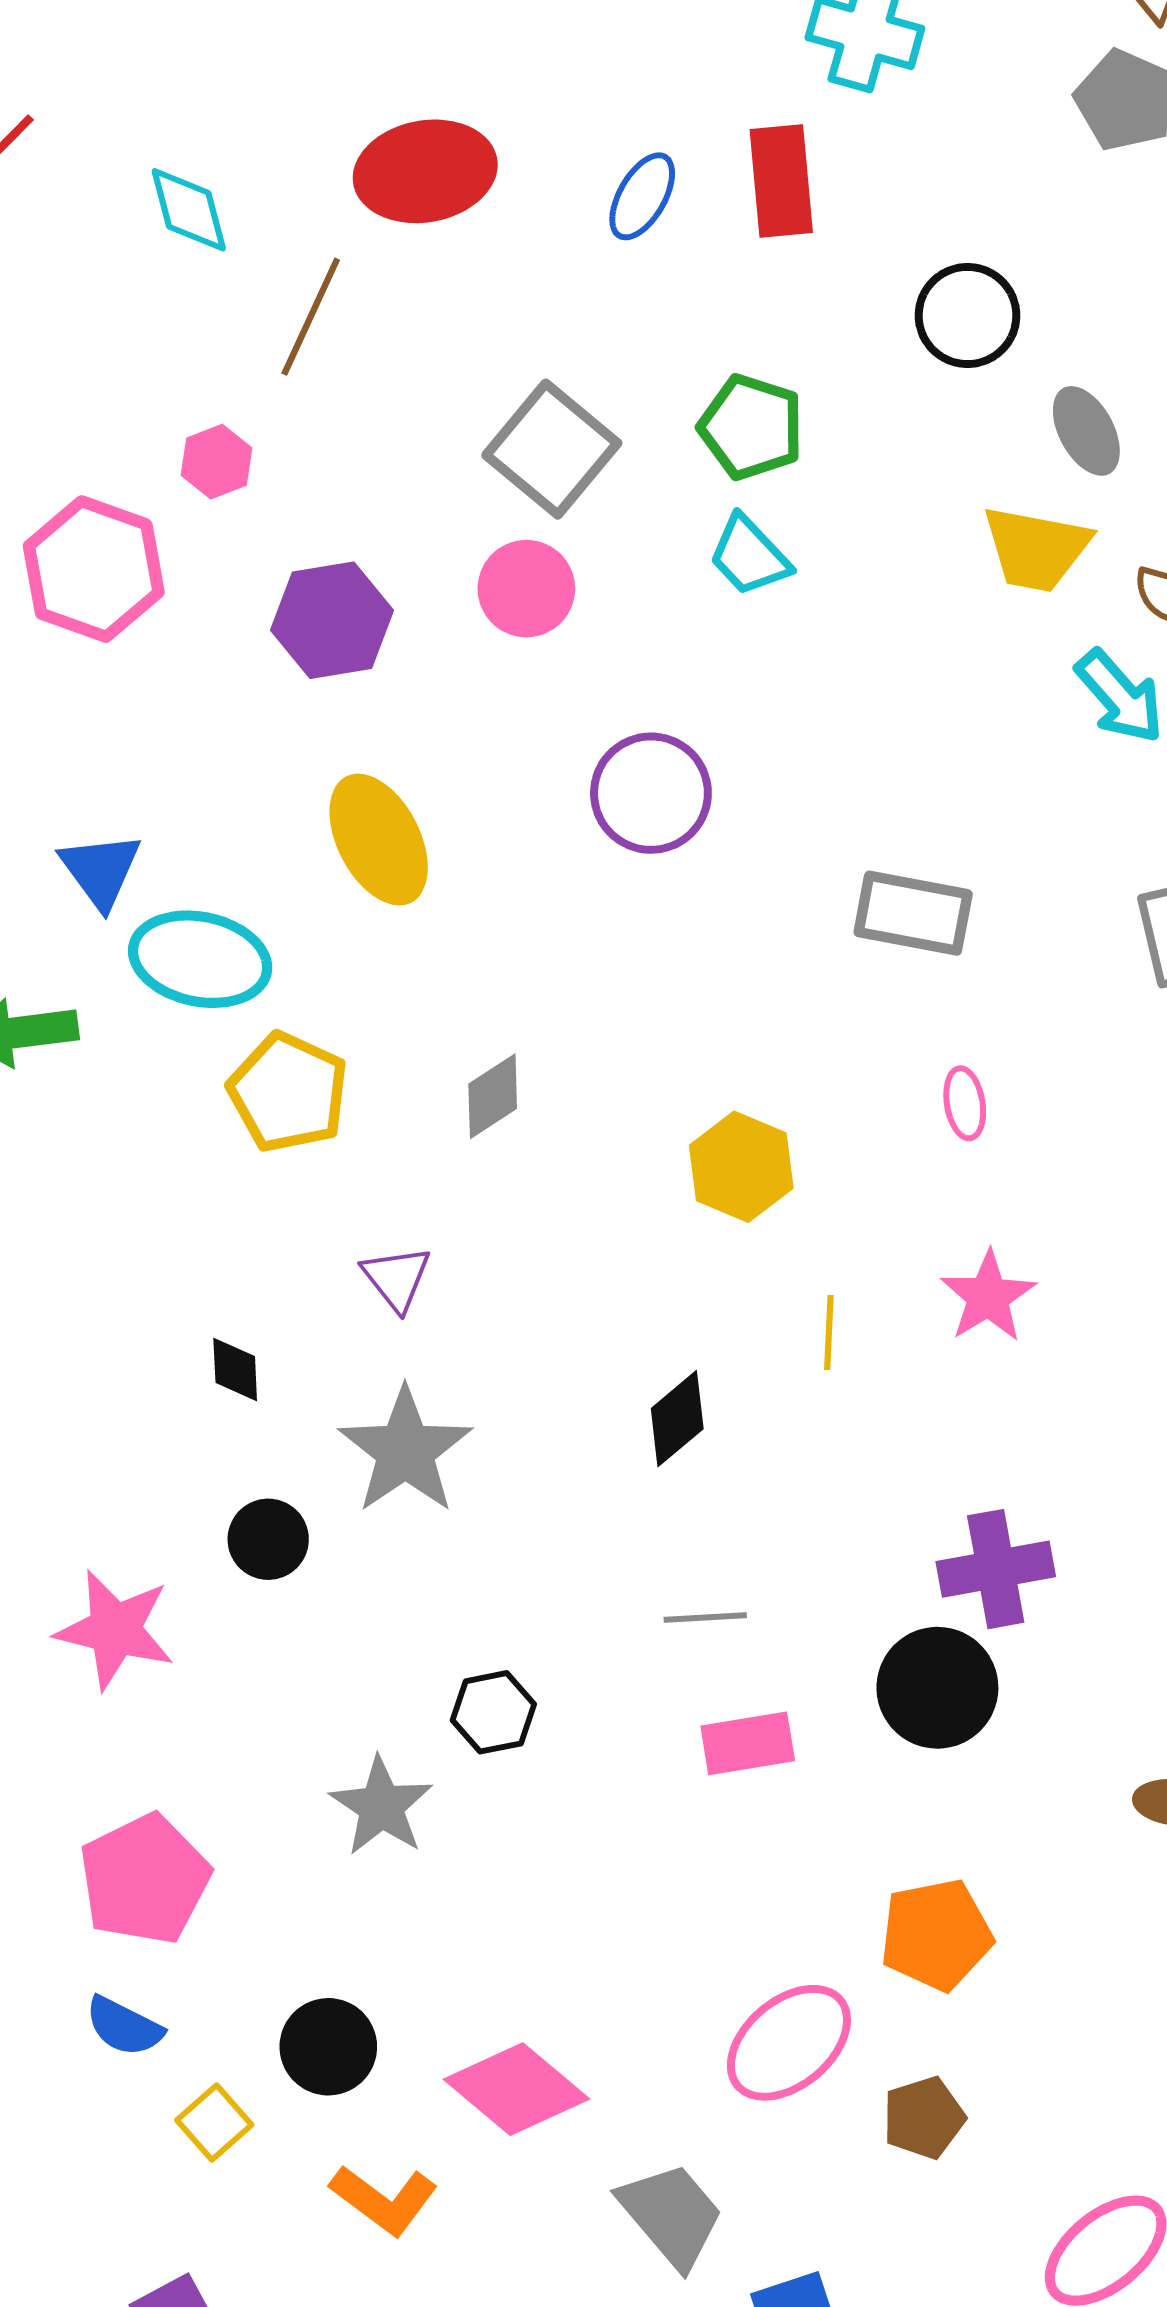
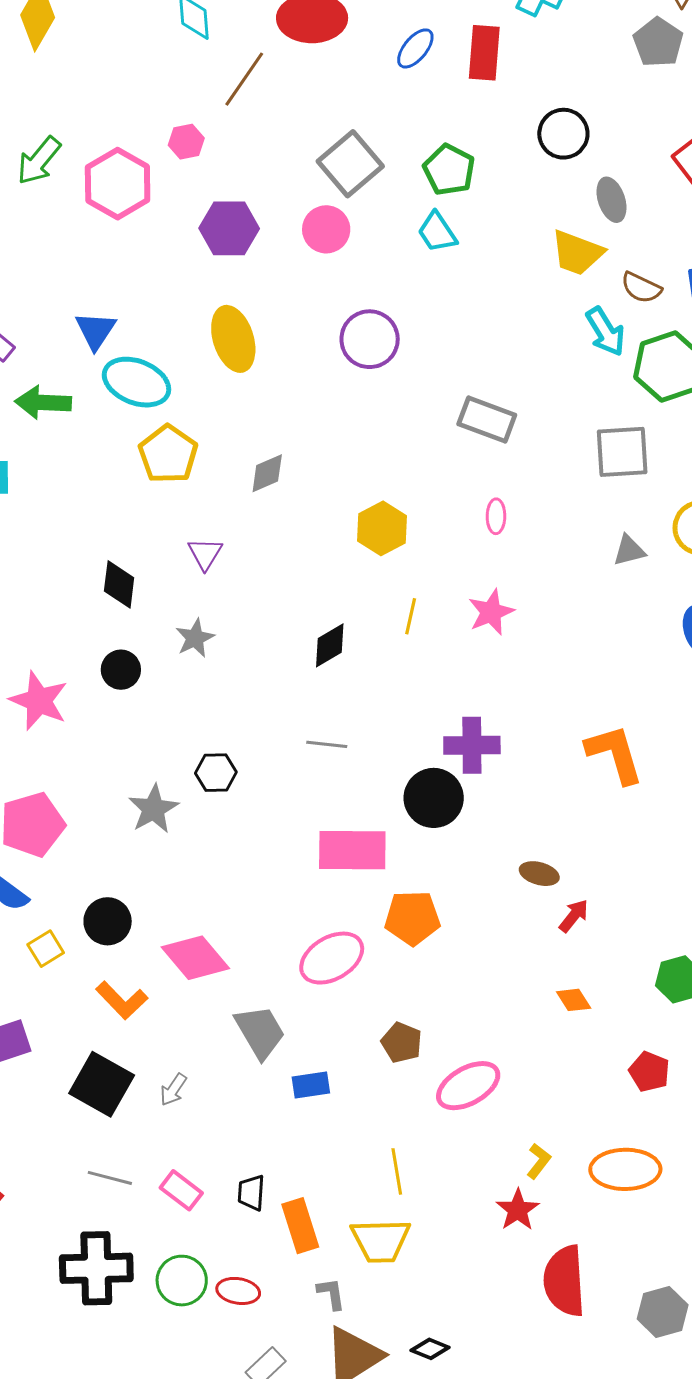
black diamond: (235, 1369) -> (119, 584), size x1.4
gray star: (405, 1451) -> (195, 638), size x0.6
pink rectangle: (748, 1743) -> (352, 850), moved, size x1.5
brown pentagon: (924, 2118) -> (402, 1042), moved, turned 30

